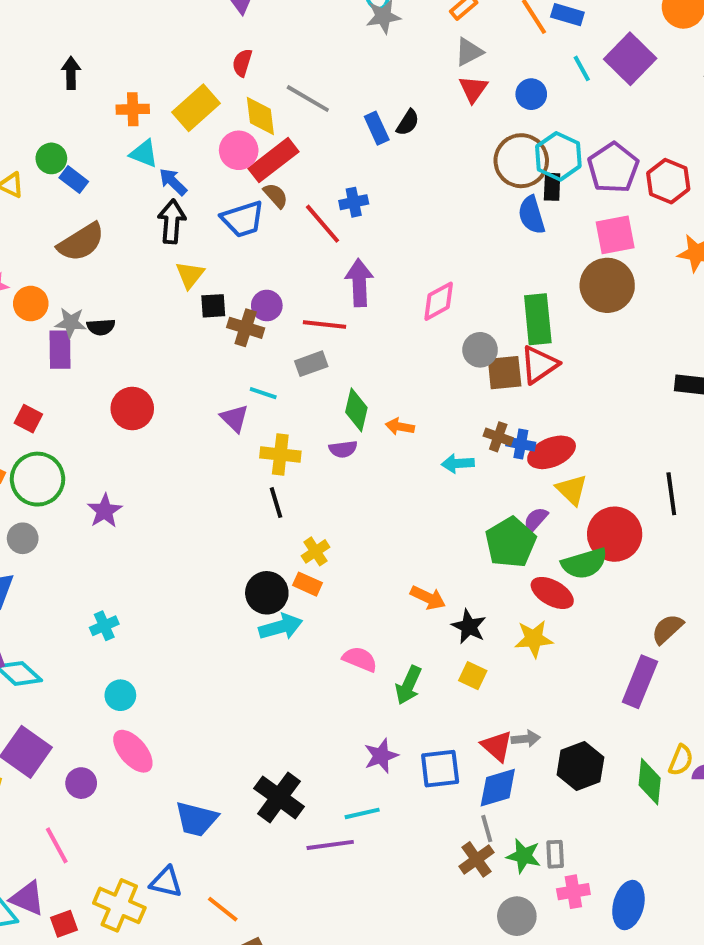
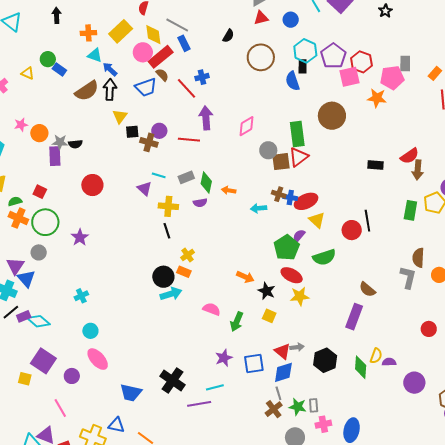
red triangle: (473, 89) -> (261, 18), turned 42
blue rectangle: (377, 128) -> (184, 43), moved
brown circle: (521, 161) -> (261, 57), moved
pink square: (615, 235) -> (350, 77), moved
brown semicircle: (81, 242) -> (87, 91), moved
gray rectangle: (311, 364) -> (186, 177), moved
red circle: (615, 534) -> (352, 230), moved, size x0.7
red ellipse: (552, 593) -> (292, 275), moved
brown semicircle: (667, 629) -> (367, 289), turned -96

